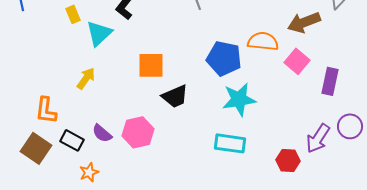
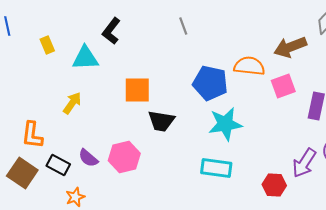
yellow rectangle: (73, 14) -> (47, 45), moved
cyan triangle: (99, 33) -> (85, 58), turned 40
pink square: (297, 61) -> (283, 86), turned 30
black trapezoid: (175, 96) -> (161, 121), turned 32

